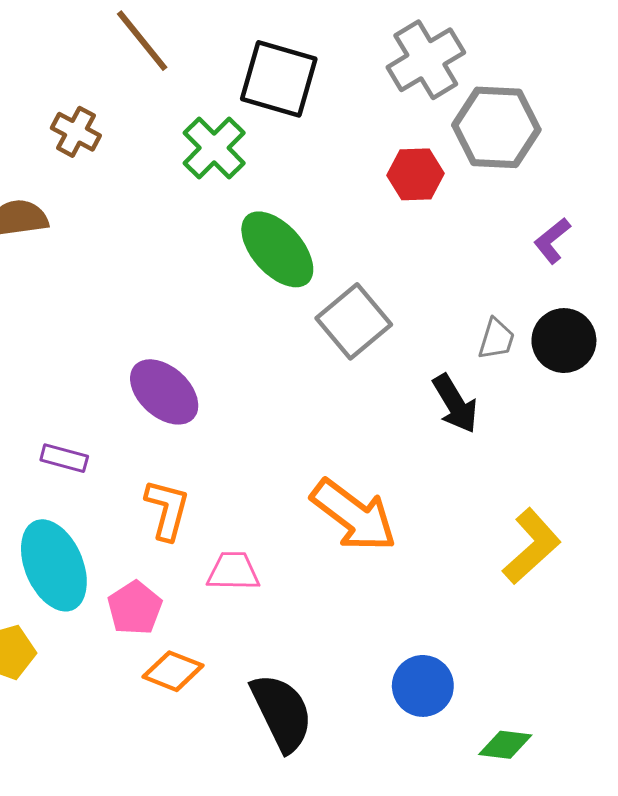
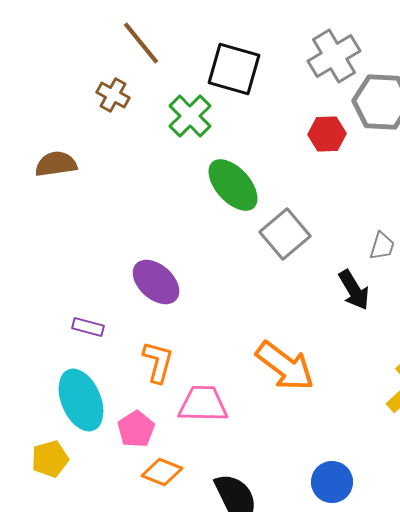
brown cross: (76, 132) -> (113, 95), moved
pink trapezoid: (233, 571) -> (203, 404), size x1.4

